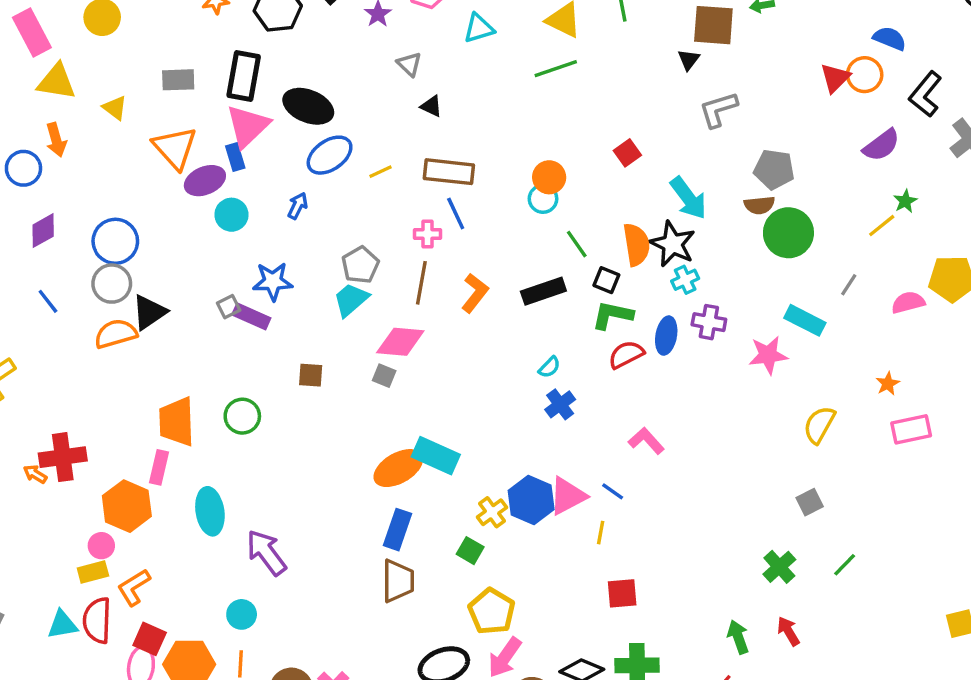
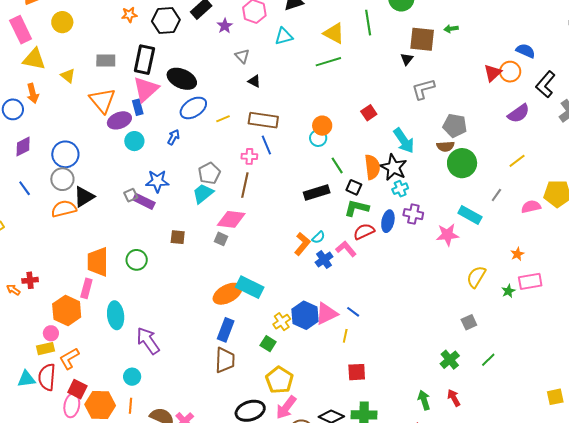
green star: (905, 201) -> (508, 291), moved
orange L-shape: (475, 293) -> (302, 244), moved
pink L-shape: (646, 441) -> (346, 249), moved
red cross: (63, 457) -> (30, 280), size x0.6

